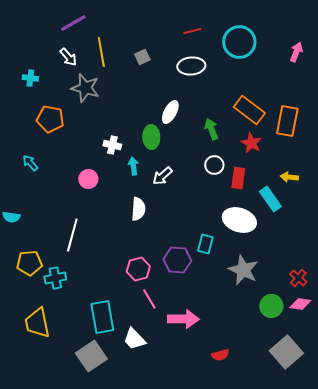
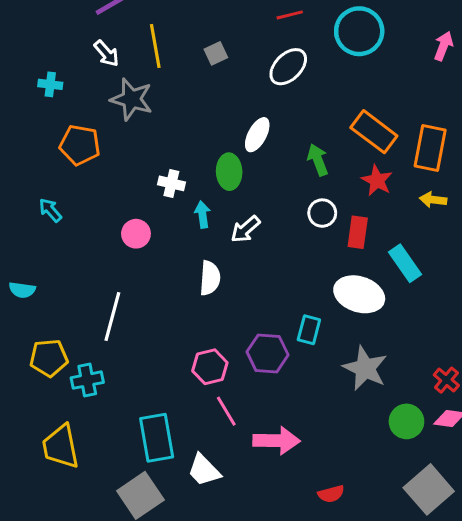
white ellipse: (191, 66) -> (288, 67), turned -40
yellow arrow: (289, 177) -> (433, 200), moved

